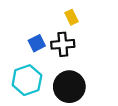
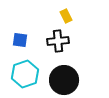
blue square: (37, 43) -> (20, 40), moved, turned 35

